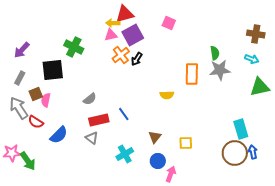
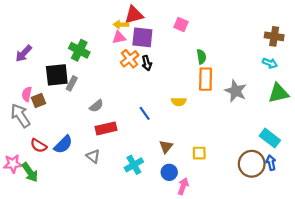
purple square: (133, 35) -> (142, 37), turned 35
green semicircle: (215, 53) -> (201, 57), moved
black arrow: (137, 59) -> (147, 63), turned -48
gray star: (220, 70) -> (236, 91), moved, turned 30
gray rectangle: (20, 78) -> (72, 83), moved
pink semicircle: (46, 100) -> (27, 94), moved
blue line: (124, 114) -> (145, 113), moved
red semicircle: (36, 122) -> (39, 146), moved
cyan rectangle: (241, 129) -> (270, 138), moved, turned -36
gray triangle: (92, 138) -> (93, 156), moved

